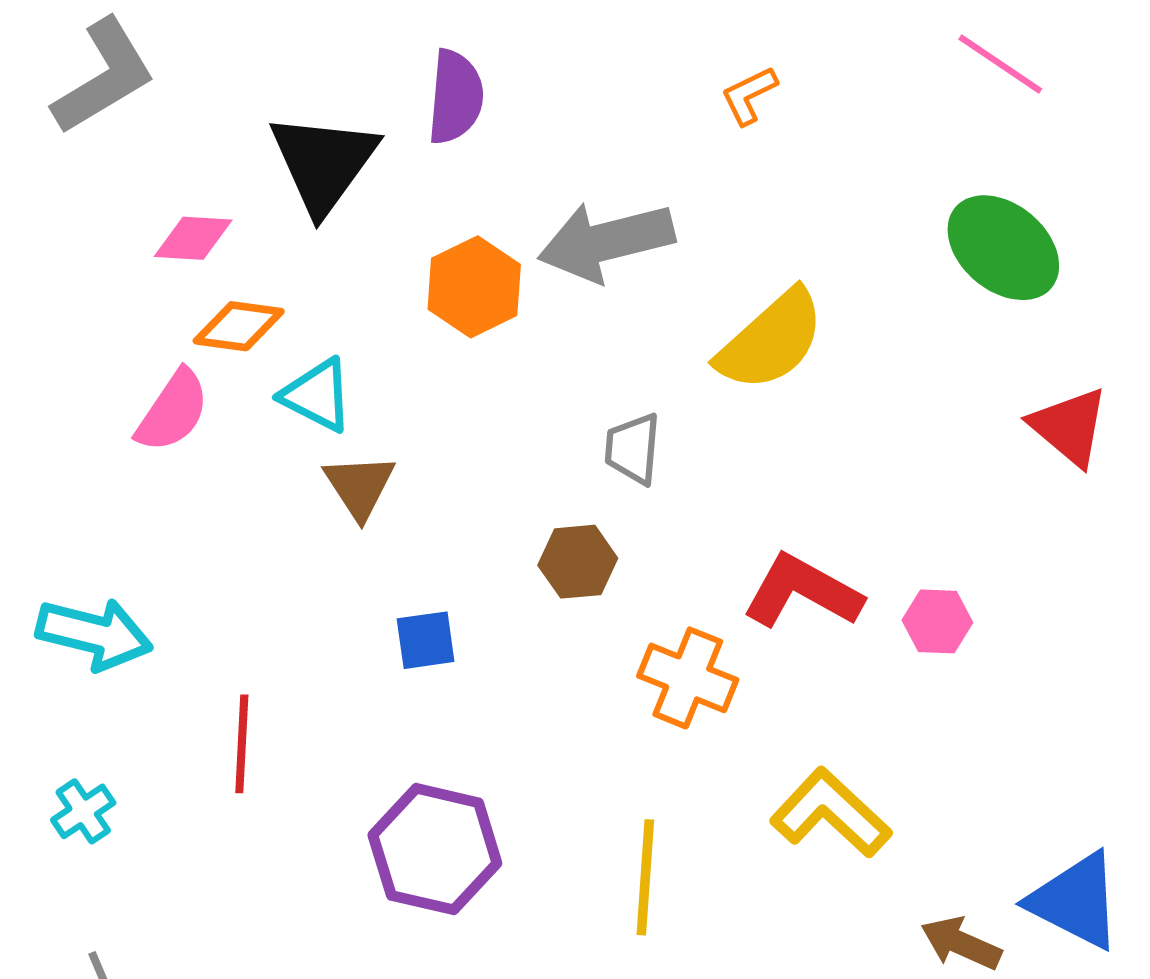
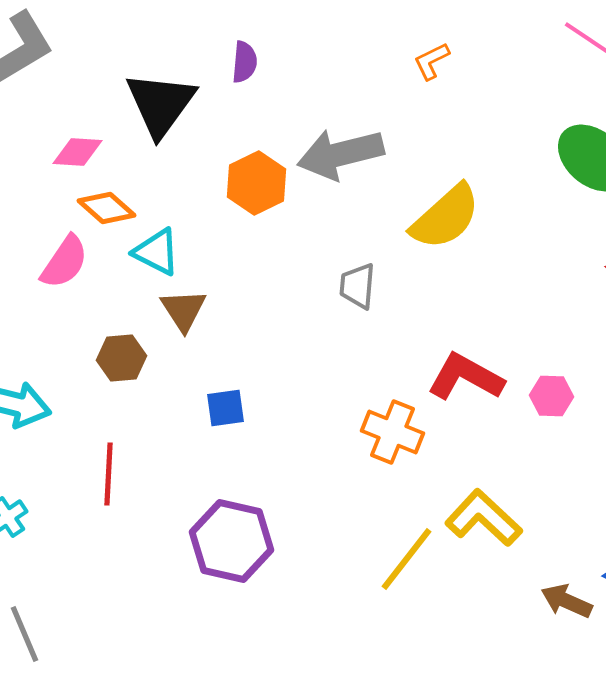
purple semicircle: (455, 97) -> (244, 62), size x0.7
orange diamond: (239, 326) -> (106, 208), turned 34
brown hexagon: (578, 562) -> (122, 358), moved
yellow line: (645, 877) -> (406, 559), moved, turned 34

